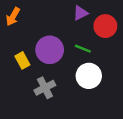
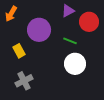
purple circle: (50, 50) -> (39, 30), moved
gray cross: (45, 88) -> (24, 81), moved

